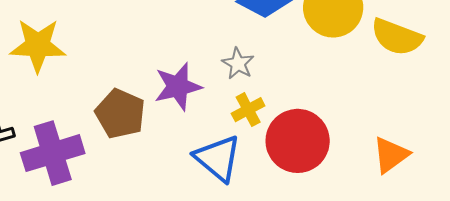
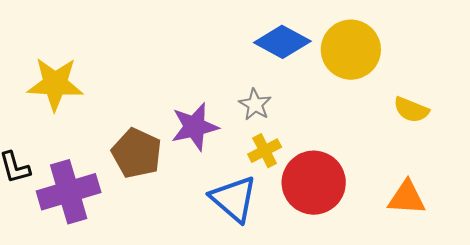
yellow semicircle: (397, 37) -> (411, 110), moved, size x0.7
orange triangle: (391, 155) -> (407, 198), turned 39

